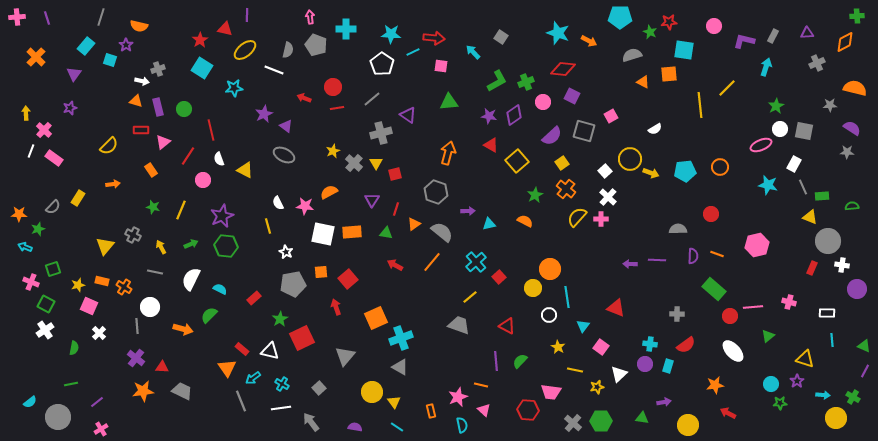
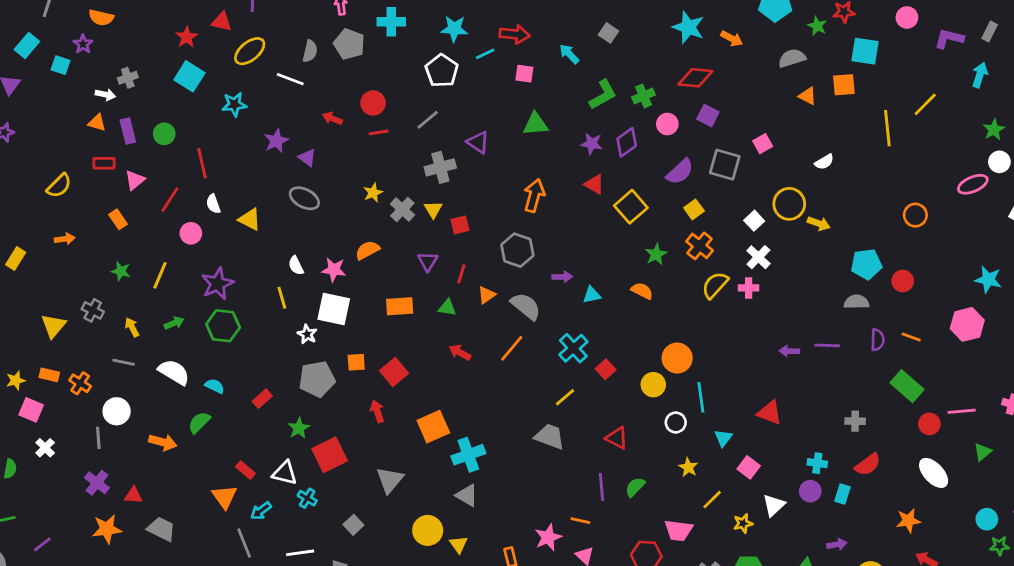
cyan pentagon: (685, 171) -> (866, 264), moved
cyan star: (768, 185) -> (988, 280), moved
white square: (323, 234) -> (334, 309), moved
white semicircle: (191, 279) -> (174, 372), turned 95
yellow line: (575, 370) -> (712, 500), turned -56
cyan cross: (282, 384) -> (307, 498), moved

